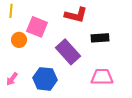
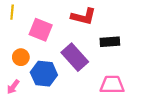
orange circle: (19, 40) -> (21, 57), moved
blue hexagon: (45, 79) -> (44, 74), moved

